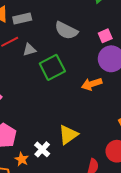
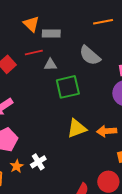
orange arrow: (92, 84) -> (107, 131), moved
yellow triangle: (68, 135) -> (77, 128), moved

